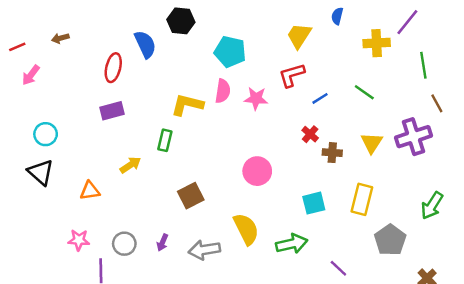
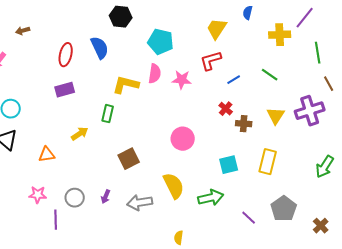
blue semicircle: (145, 44) -> (100, 48), moved
gray pentagon: (390, 240) -> (284, 209), moved

